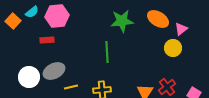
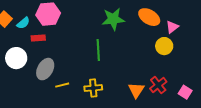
cyan semicircle: (32, 12) -> (23, 23), moved
gray ellipse: (54, 71) -> (45, 69), turned -35
white circle: (29, 77) -> (16, 58), moved

